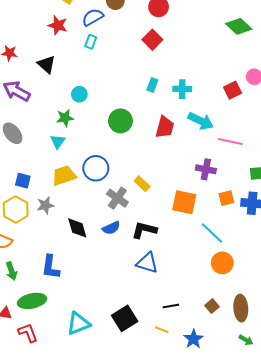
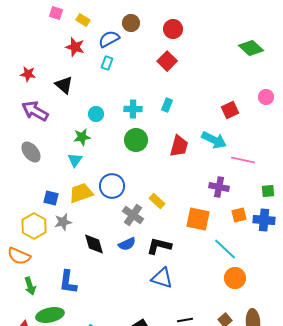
cyan cross: (182, 89) -> (133, 109), moved
red square: (233, 90) -> (230, 110), moved
blue square: (23, 181) -> (51, 198), moved

